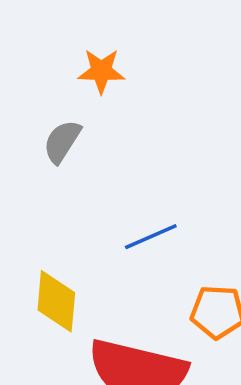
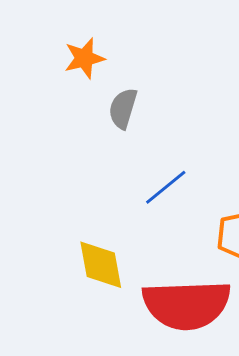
gray semicircle: (62, 141) -> (123, 108), moved

